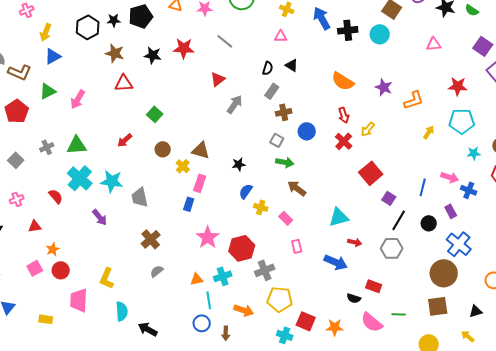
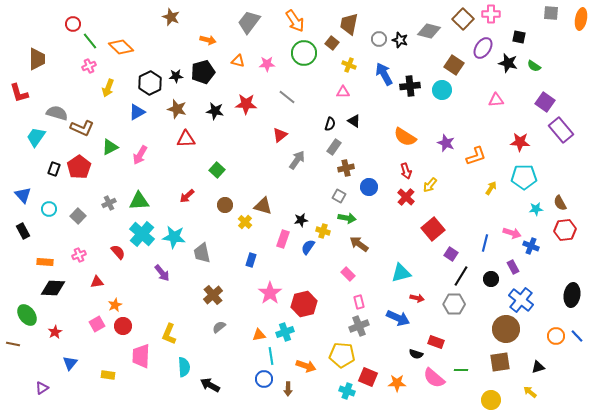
blue triangle: (53, 56) -> (137, 112), moved
pink rectangle: (200, 183) -> (283, 239), moved
yellow cross: (261, 207) -> (323, 231), moved
gray cross: (265, 270) -> (359, 326), moved

